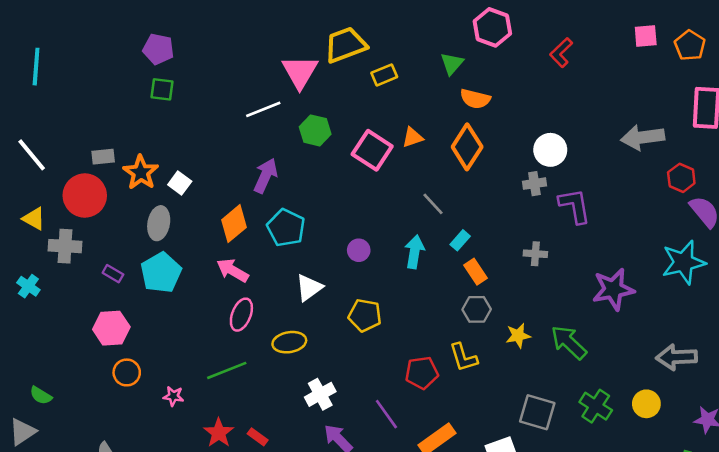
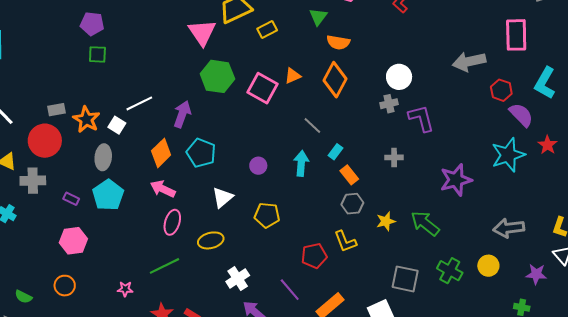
white line: (263, 109) -> (139, 103), moved
green hexagon: (315, 130) -> (217, 76), size x1.4
orange circle: (127, 372) -> (65, 286), moved

